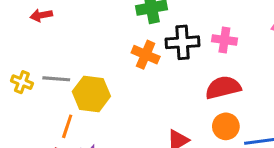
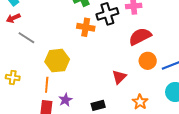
gray line: (56, 79) -> (26, 38), moved, turned 42
yellow cross: (22, 82) -> (13, 77), moved

